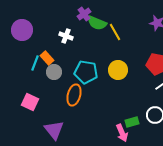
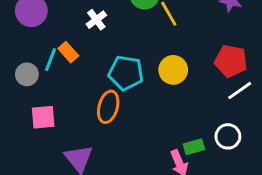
white cross: (66, 36) -> (96, 20), turned 32
gray circle: (54, 72) -> (27, 74), moved
pink square: (30, 102) -> (43, 117), turned -30

